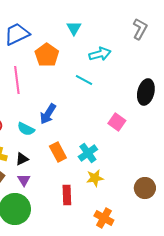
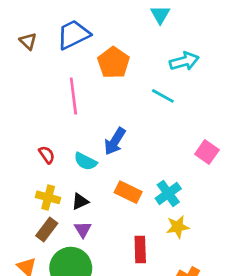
cyan triangle: (74, 28) -> (160, 15), moved
orange rectangle: (58, 152) -> (128, 192), turned -36

